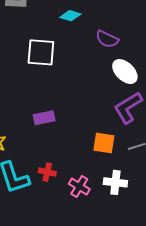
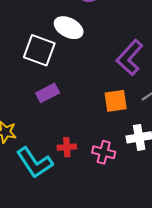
white square: (41, 52) -> (39, 50), moved, turned 32
white ellipse: (125, 71) -> (69, 28), moved

